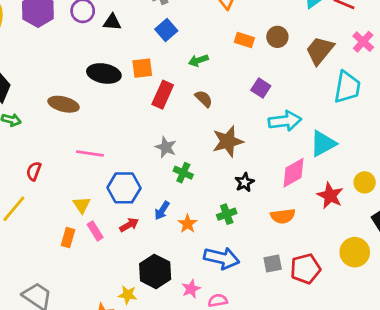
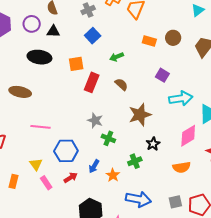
black ellipse: (104, 73) -> (39, 57), moved
green cross: (227, 214) -> (135, 161), moved
orange rectangle: (68, 238) -> (13, 181), moved

